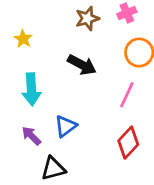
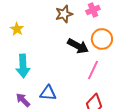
black arrow: (82, 65) -> (78, 46), moved
blue triangle: (65, 126) -> (48, 93), turned 42

